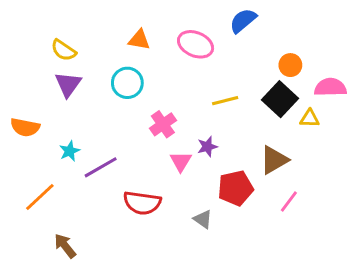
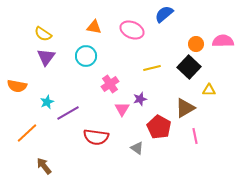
pink semicircle: (330, 87) -> (223, 41), moved
yellow triangle: (310, 118) -> (209, 90), moved
red pentagon: (236, 188) -> (159, 127), turned -30
pink line: (289, 201) -> (195, 136), turned -49

